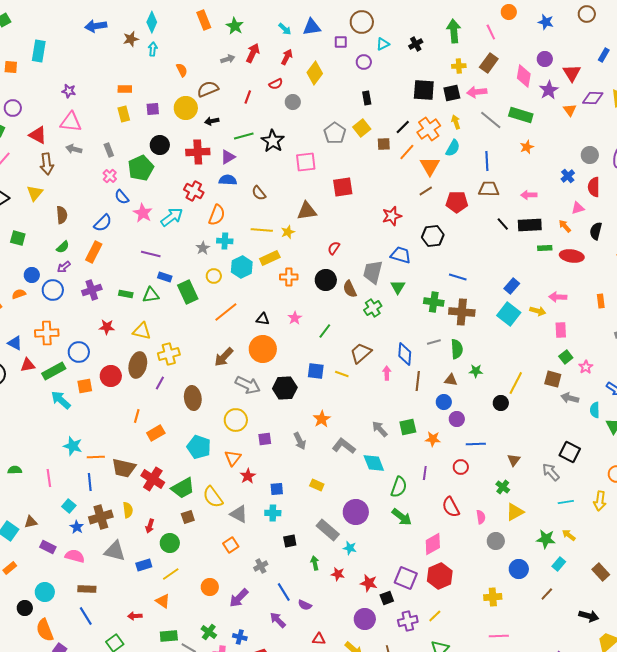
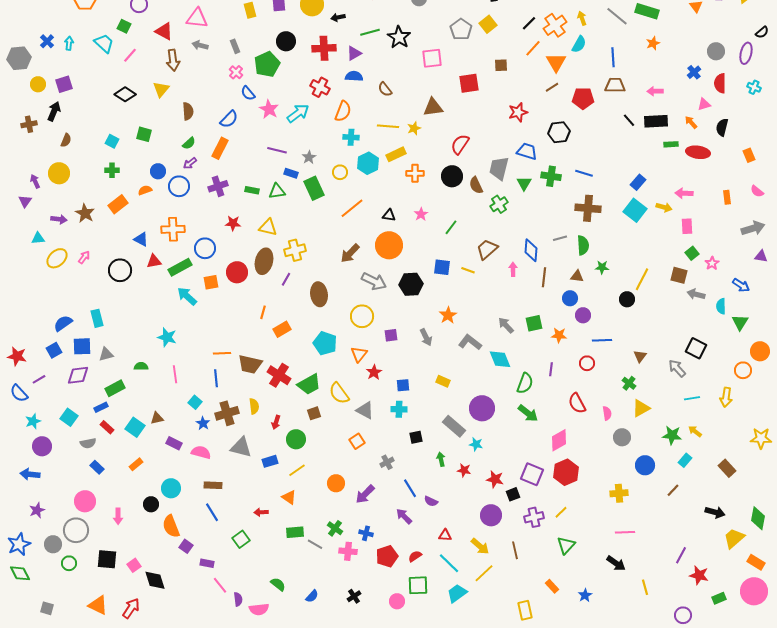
brown square: (384, 144) -> (501, 65), moved
gray star: (203, 248) -> (309, 157), moved
red semicircle: (334, 248) -> (460, 144), size x1.5
green cross: (434, 302) -> (551, 176), moved
cyan star: (73, 446) -> (167, 337), moved

